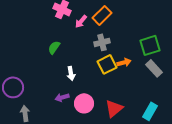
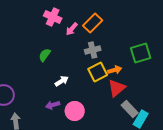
gray rectangle: (154, 68) -> (130, 109), moved
white arrow: (71, 73) -> (62, 81), turned -112
red triangle: (114, 108) -> (117, 88), moved

